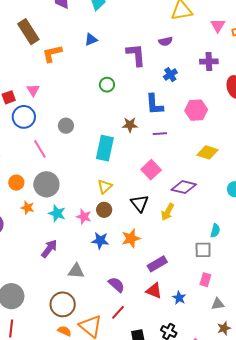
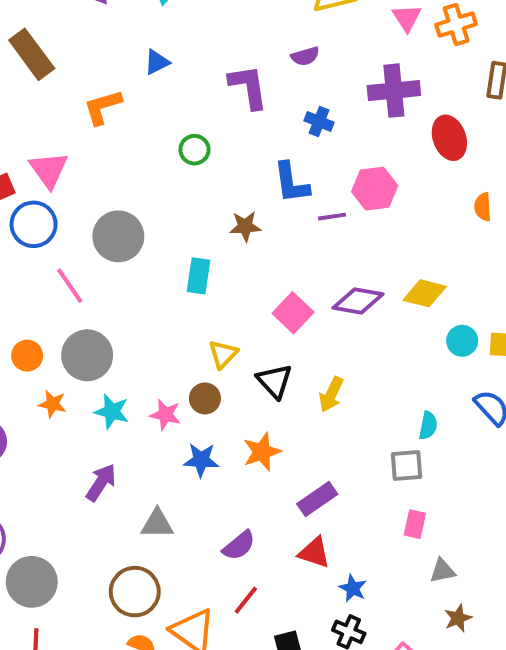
orange L-shape: (52, 54) -> (103, 107), moved
purple cross: (209, 61) -> (394, 91), size x1.4
blue cross: (170, 75) -> (319, 121), turned -32
pink triangle: (33, 90) -> (49, 170), size x1.5
gray circle: (66, 126) -> (118, 236), size x1.6
purple line: (160, 134) -> (332, 217), moved
cyan rectangle: (105, 148) -> (199, 276), size x0.7
yellow diamond: (208, 152) -> (425, 293), moved
yellow triangle: (105, 187) -> (223, 354), moved
purple diamond: (184, 187) -> (358, 301), moved
purple semicircle: (116, 285) -> (239, 546), turned 102
blue star: (179, 298) -> (353, 588), moved

